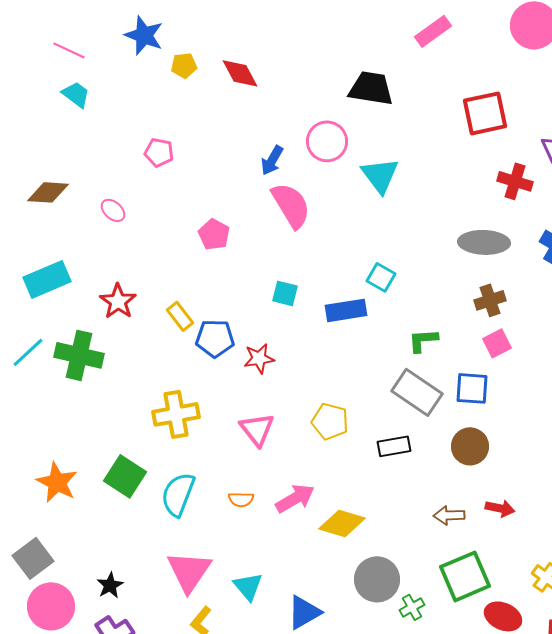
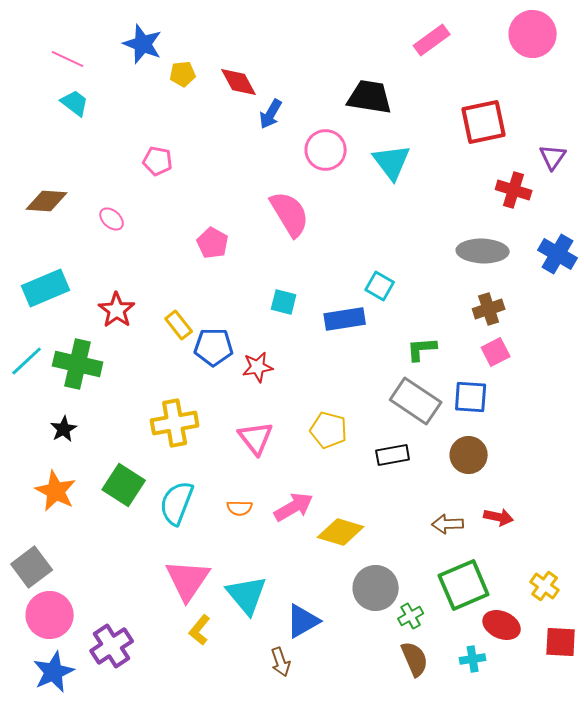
blue arrow: (272, 160) -> (271, 114), moved
cyan triangle: (380, 175) -> (392, 162), moved
black star: (110, 585) -> (64, 429), moved
cyan triangle: (248, 586) -> (247, 595), size x1.4

